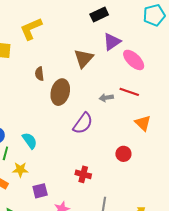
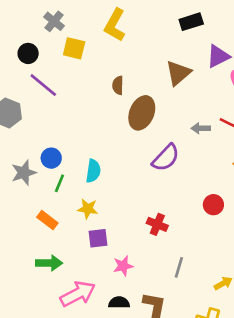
black rectangle: (99, 15) -> (191, 22), moved
yellow L-shape: (31, 29) -> (115, 25), turned -45
cyan semicircle: (30, 141) -> (93, 171), turned 36
yellow star: (20, 170) -> (88, 209), moved

